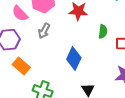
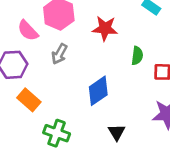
blue diamond: (74, 59) -> (98, 91), turned 30

